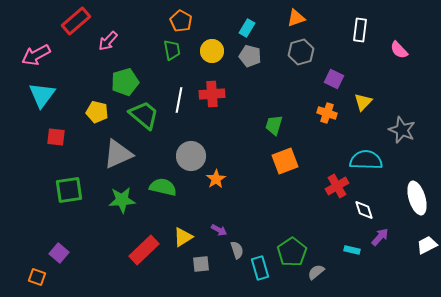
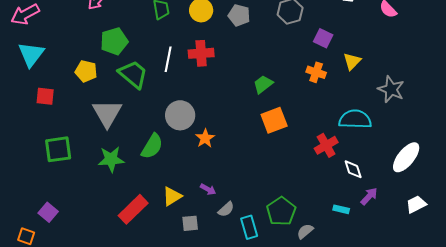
green trapezoid: (274, 125) -> (263, 84), turned 35
gray triangle: (118, 154) -> (107, 113), turned -36
green semicircle: (163, 187) -> (152, 146), turned 108
white ellipse: (417, 198) -> (406, 157), turned 56
gray semicircle: (237, 250) -> (226, 209), turned 66

